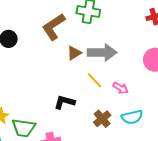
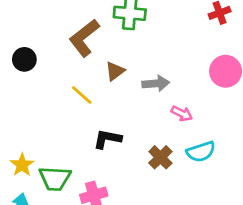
gray arrow: (102, 52) -> (156, 83), moved, size x0.7
yellow line: (95, 80) -> (82, 95), moved

